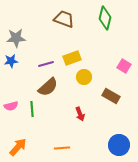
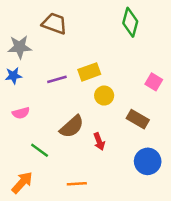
brown trapezoid: (64, 19) -> (54, 23), moved
brown semicircle: (48, 87) -> (72, 127), moved
pink semicircle: (11, 106) -> (21, 113), moved
green line: (32, 109) -> (40, 150), moved, turned -49
blue circle: (119, 145) -> (148, 161), moved

